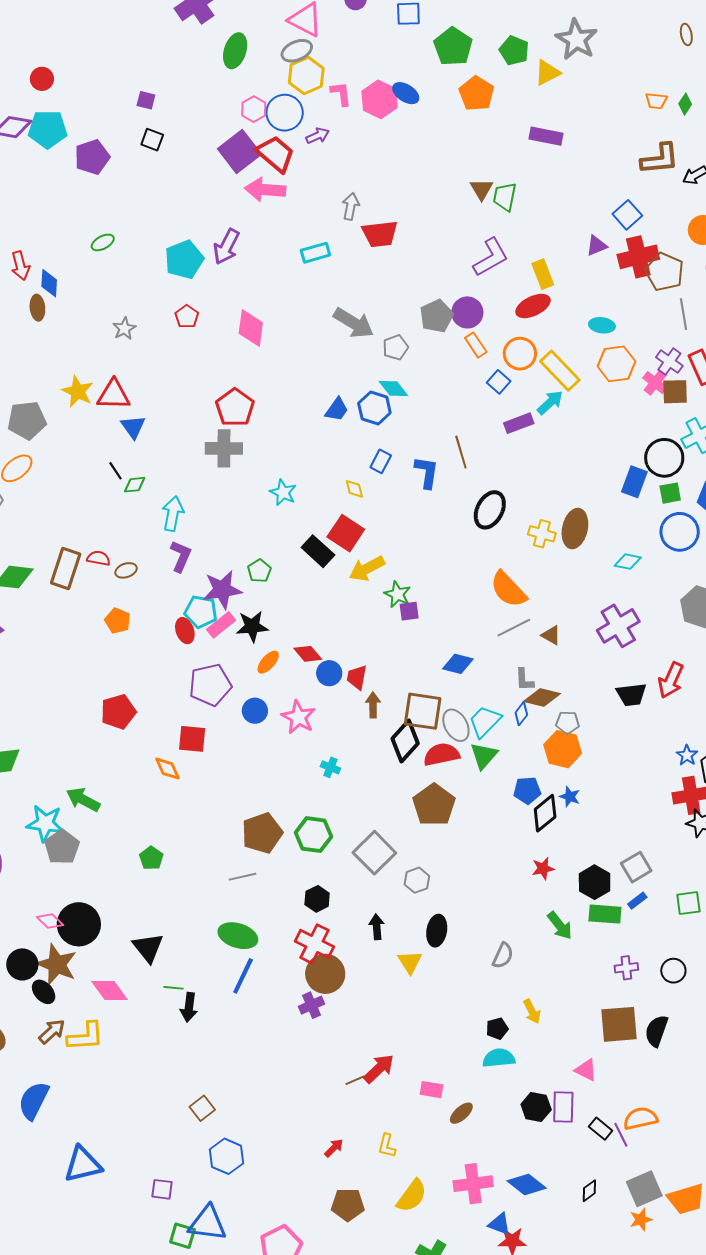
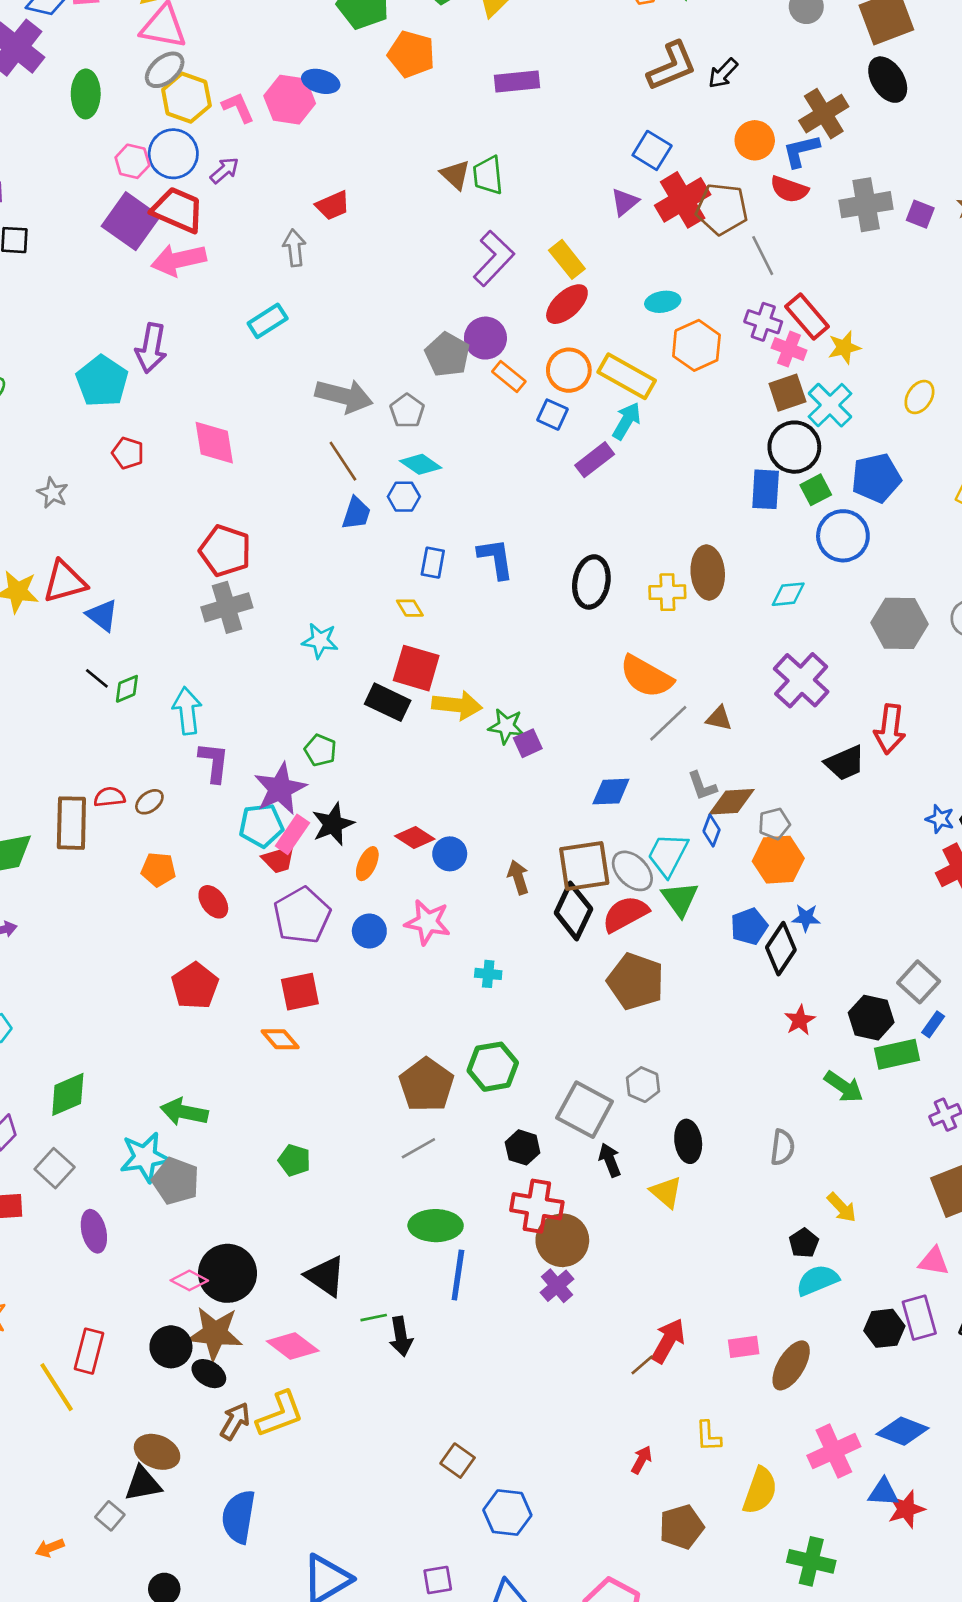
red trapezoid: (380, 234) -> (333, 205), moved, size x0.7
pink cross: (655, 383) -> (789, 349), moved
brown square: (675, 392) -> (787, 393), moved
blue hexagon: (374, 408) -> (404, 497), size x0.7
brown line: (461, 452) -> (343, 461), moved
yellow arrow: (367, 569) -> (457, 705), turned -129
red ellipse: (185, 631) -> (213, 902), moved
red trapezoid: (357, 677) -> (279, 859), moved, turned -100
gray square: (374, 853) -> (585, 1110), moved
brown ellipse: (461, 1113) -> (791, 1365), size x1.5

